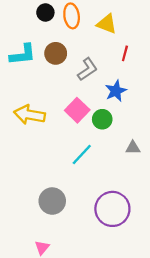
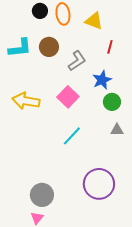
green circle: (102, 119) -> (112, 102), moved
gray circle: (52, 201) -> (42, 195), moved

